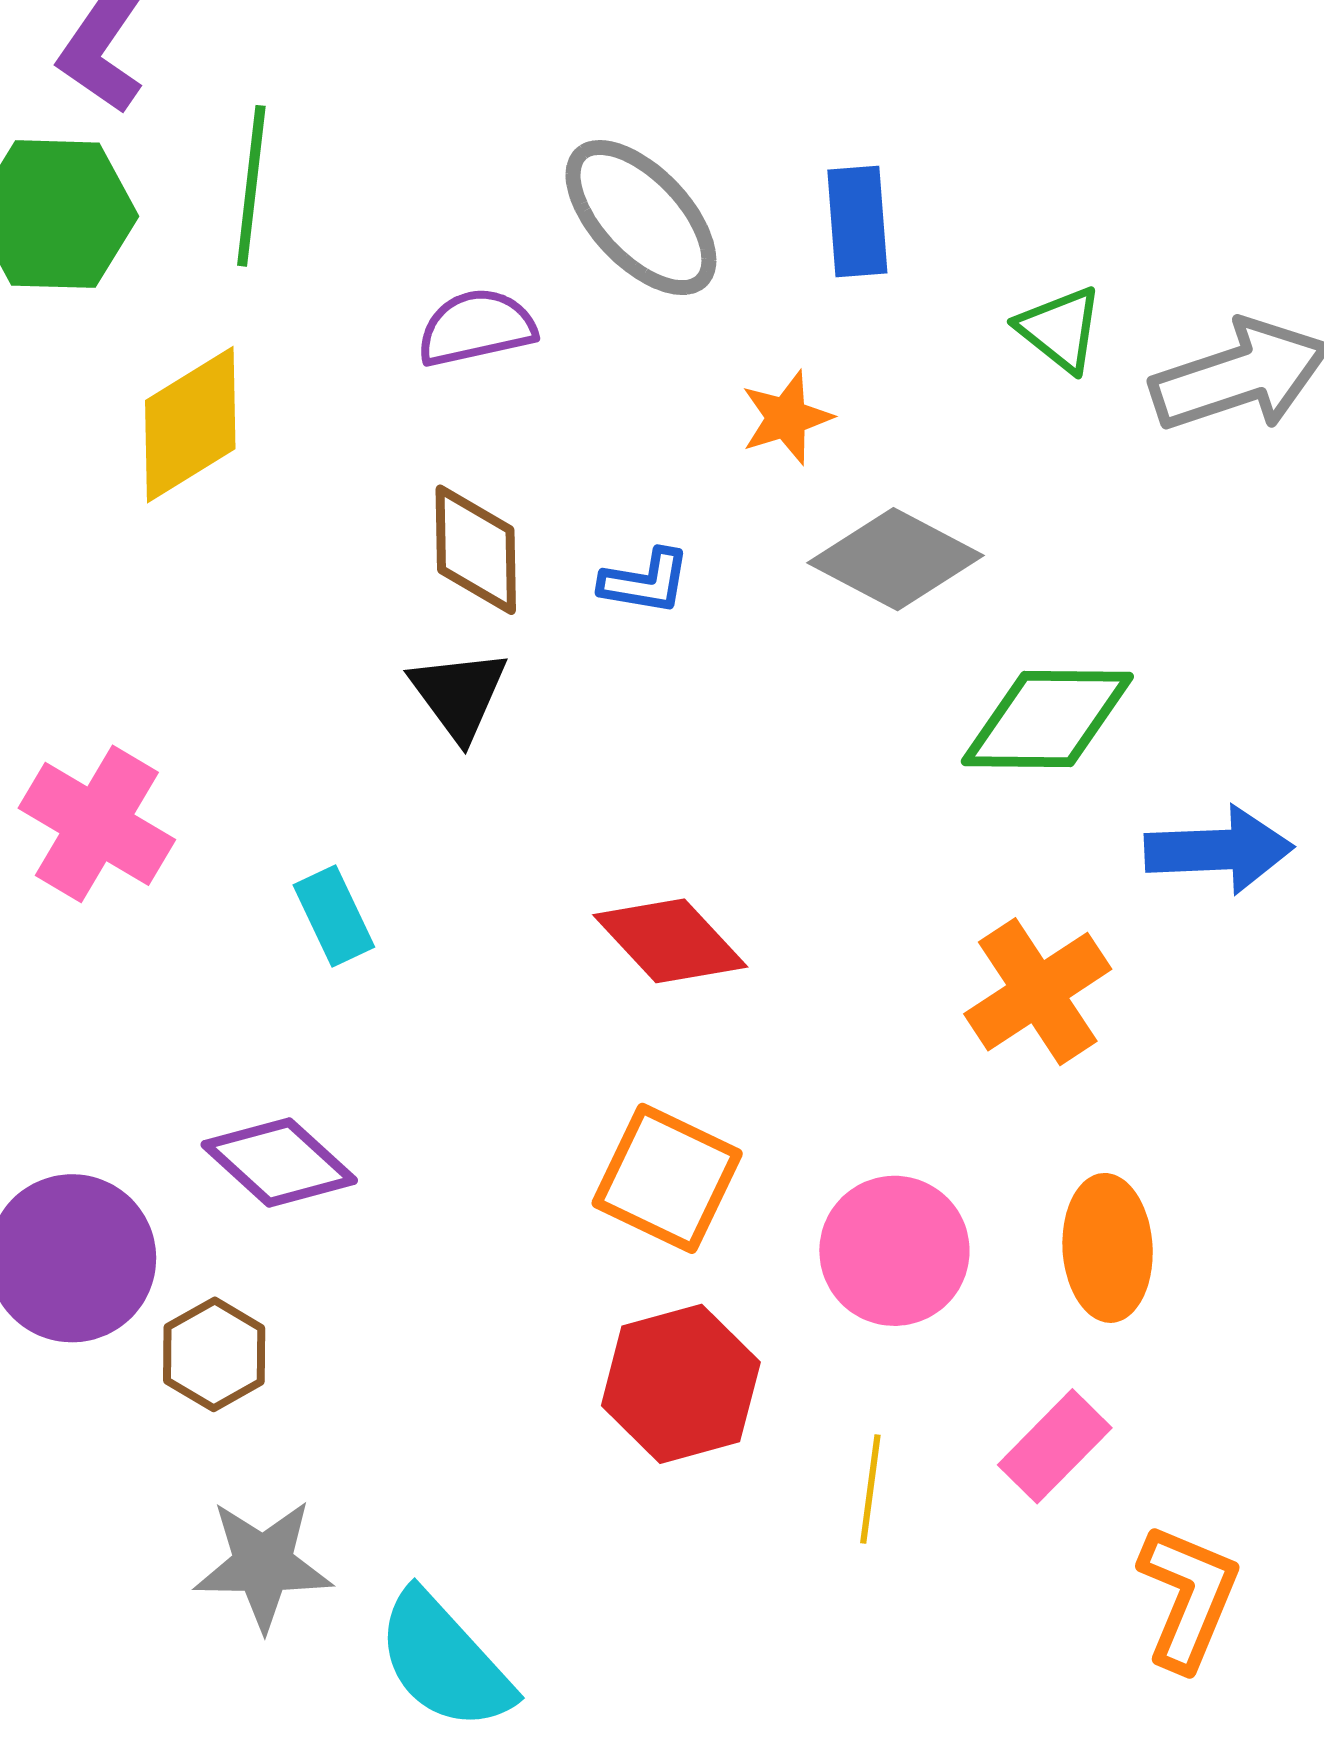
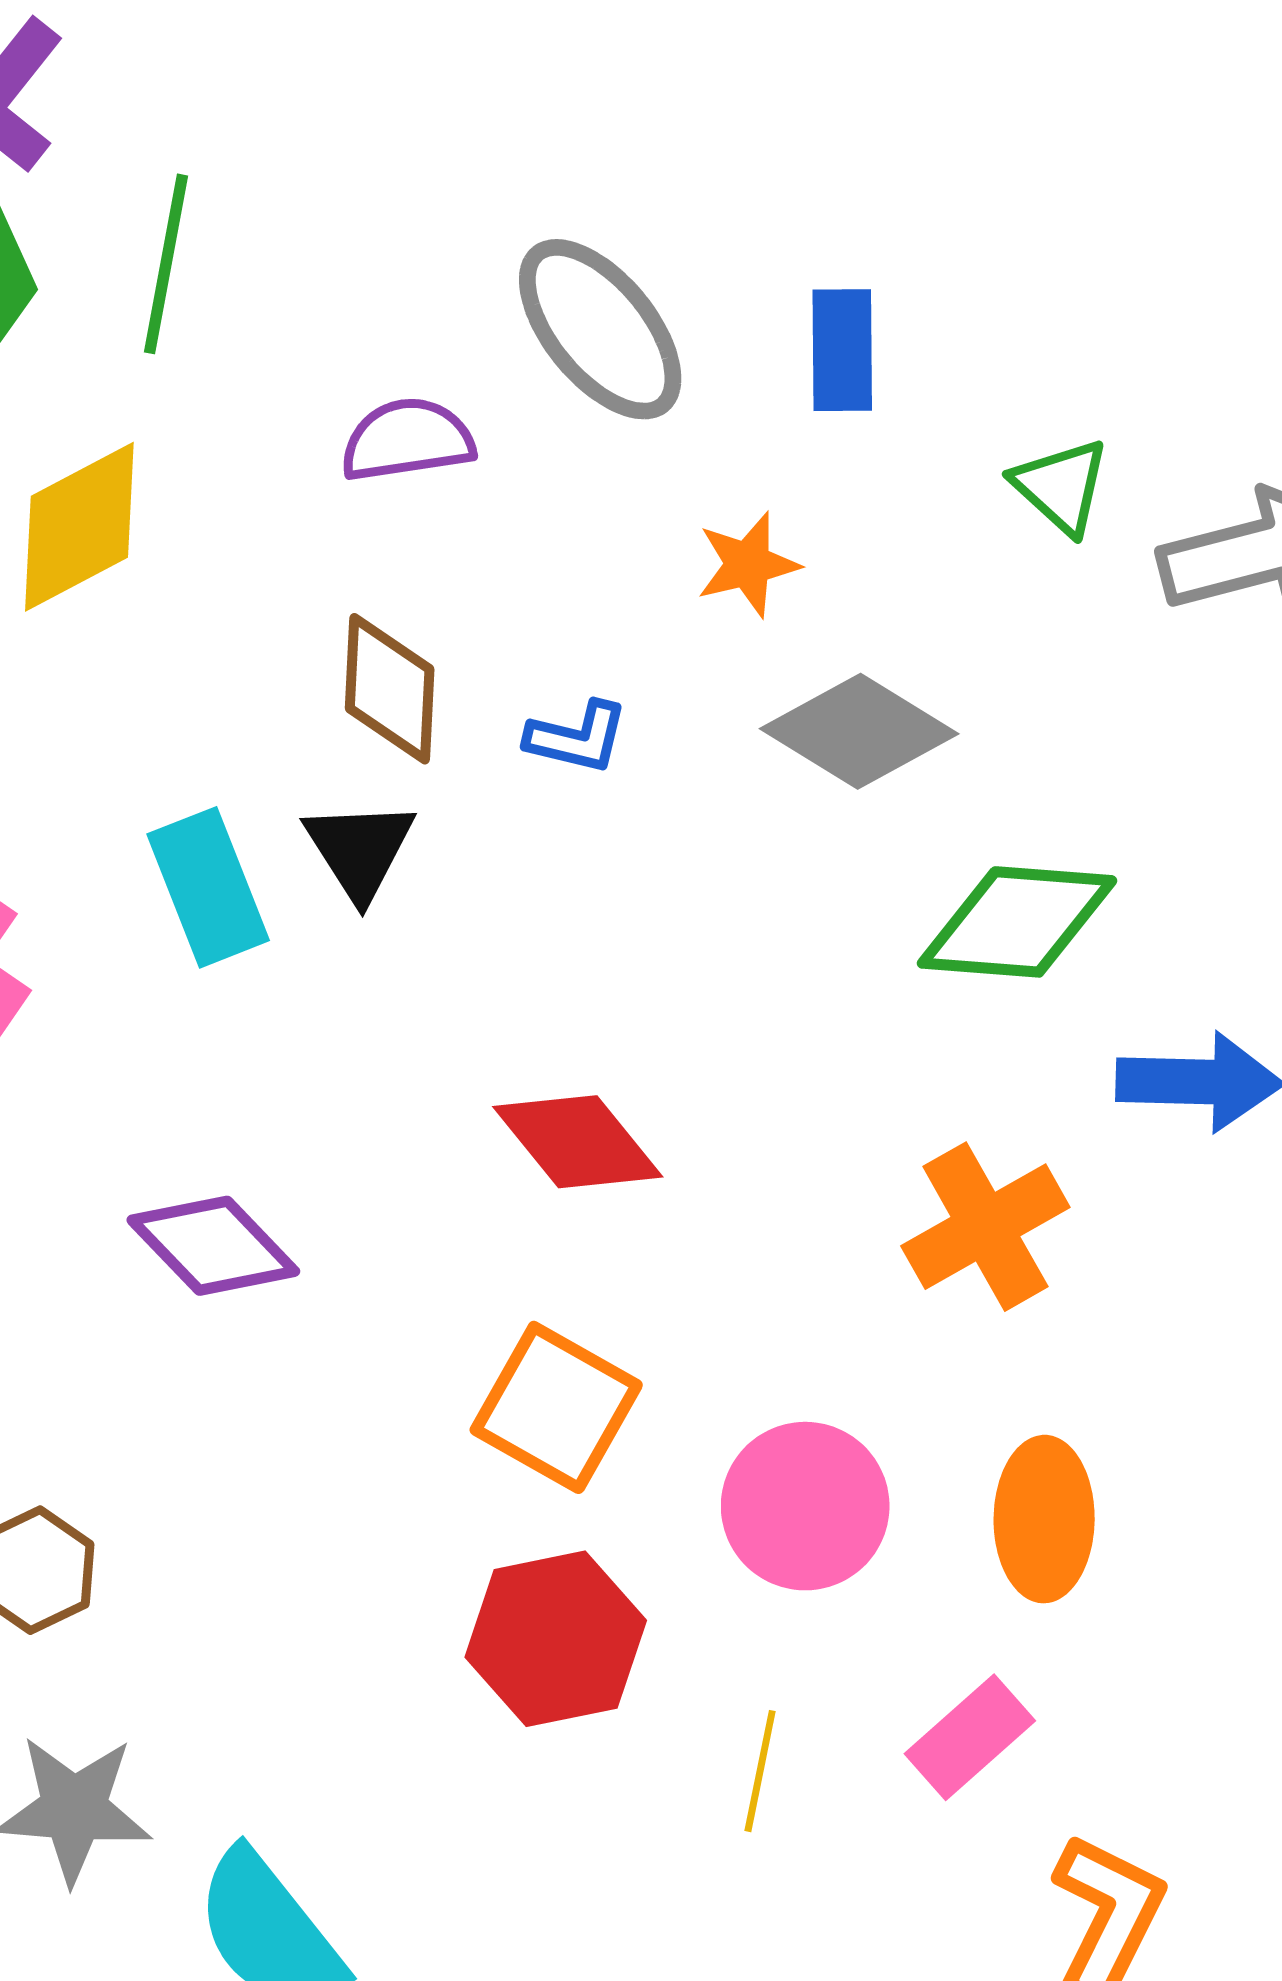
cyan rectangle: (334, 916) -> (208, 887), moved, size x1.4
purple diamond: (279, 1163) -> (213, 1246), moved

